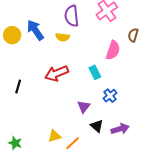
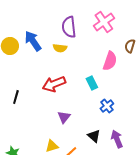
purple triangle: (84, 107) -> (64, 117), moved
purple arrow: (120, 129) -> (117, 139), turned -96

